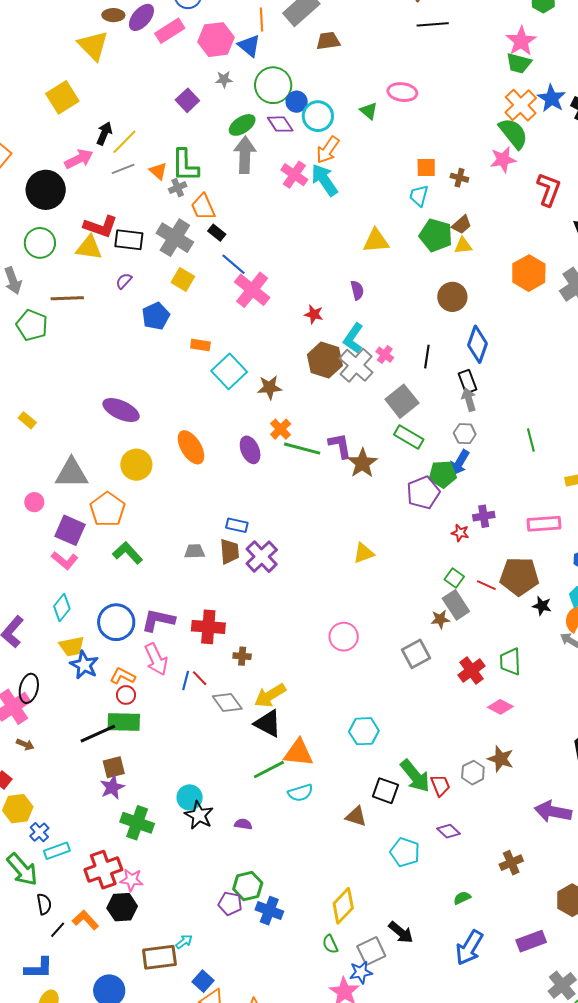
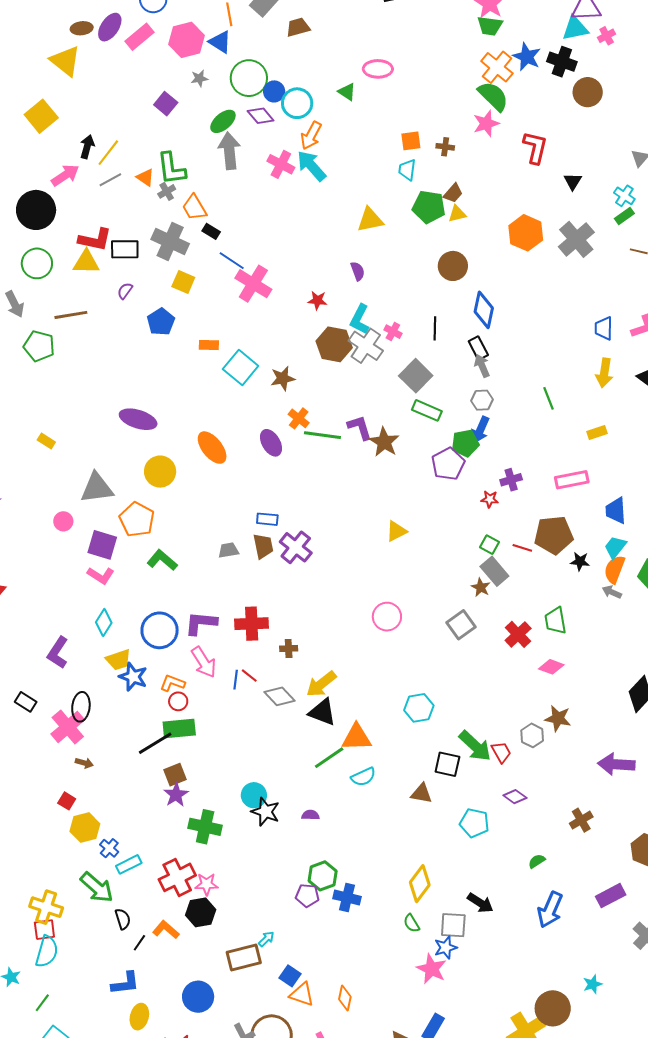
brown star: (440, 619) -> (481, 587), turned -30
gray square: (371, 951) -> (453, 925), turned 36

